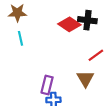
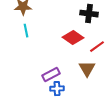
red diamond: (69, 24) -> (73, 38), moved
purple rectangle: (47, 85) -> (51, 75), turned 48

